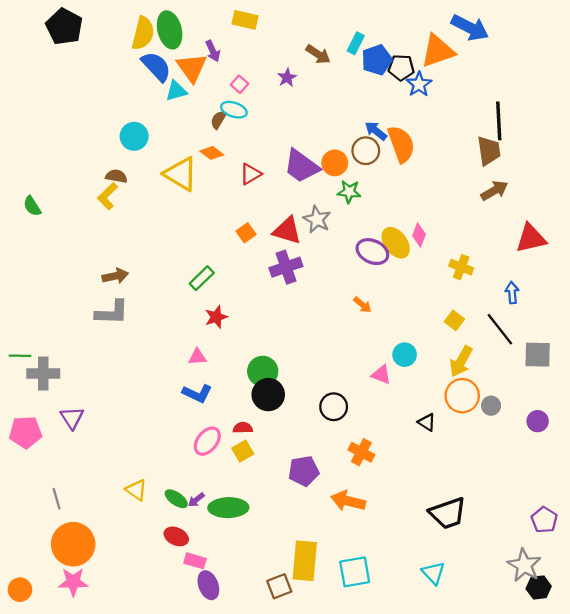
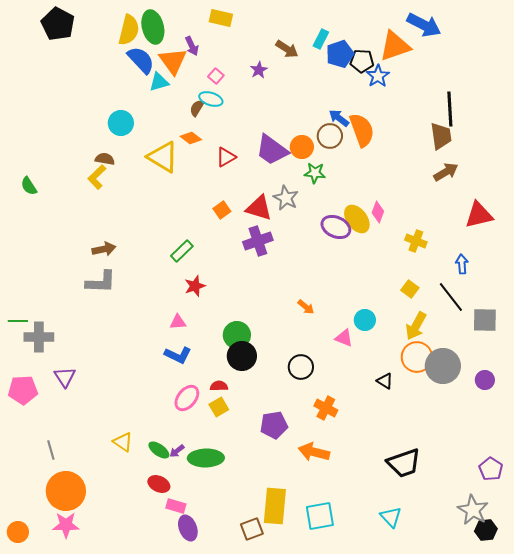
orange arrow: (362, 305) -> (306, 307), moved
gray circle: (491, 406) -> (443, 366), size x2.0

